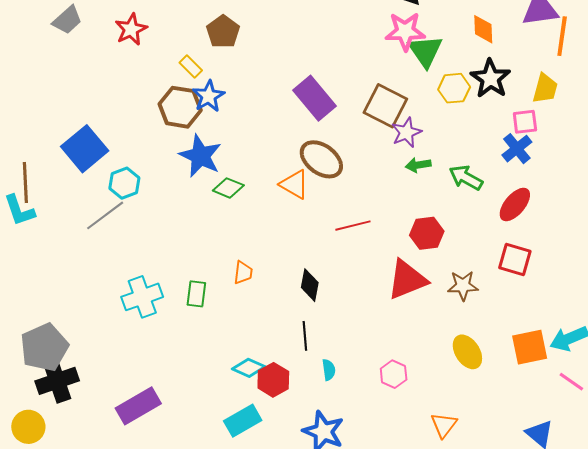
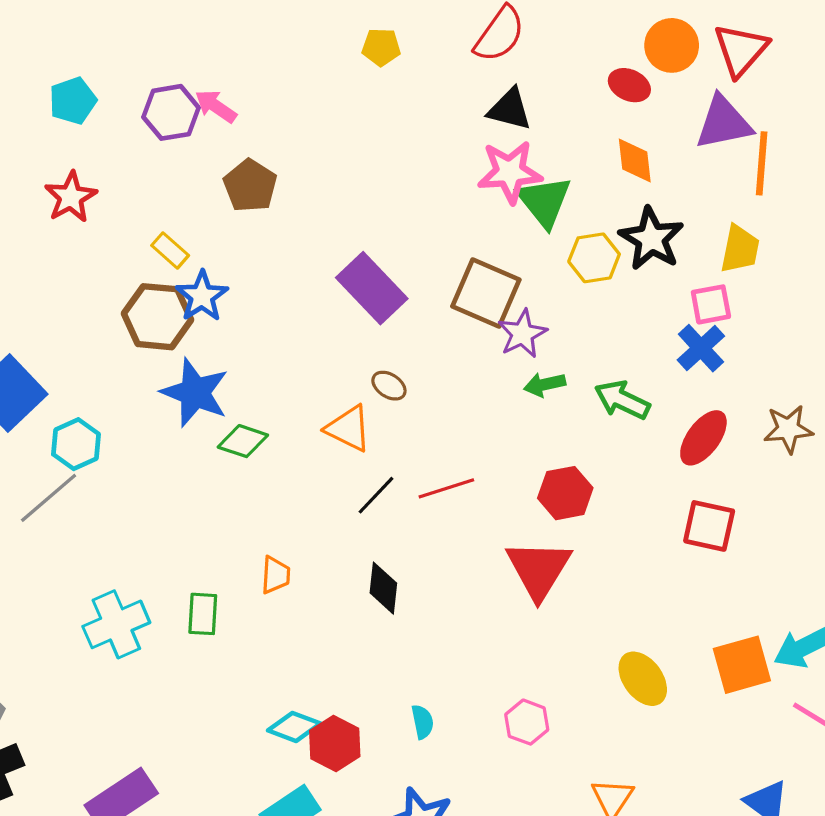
brown pentagon: (223, 32) -> (250, 186), moved
brown ellipse: (321, 159) -> (389, 386), size x0.5
red triangle: (407, 280) -> (539, 569), turned -33
brown star: (463, 286) -> (788, 429), moved
black line: (305, 336) -> (376, 495), moved, turned 52

